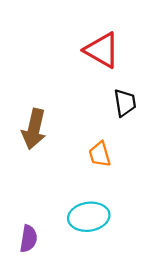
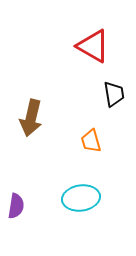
purple semicircle: (28, 239) -> (16, 206), moved

